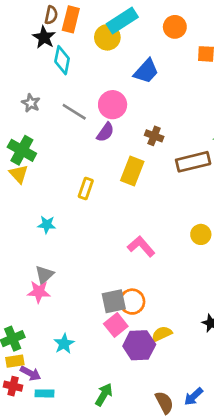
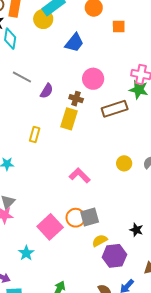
pink circle: (113, 105) -> (93, 79), moved
brown cross: (154, 136) -> (76, 99), moved
gray square: (114, 301) -> (90, 217), moved
pink square: (116, 325) -> (50, 227), moved, size x1.4
purple hexagon: (139, 345) -> (114, 256), moved

